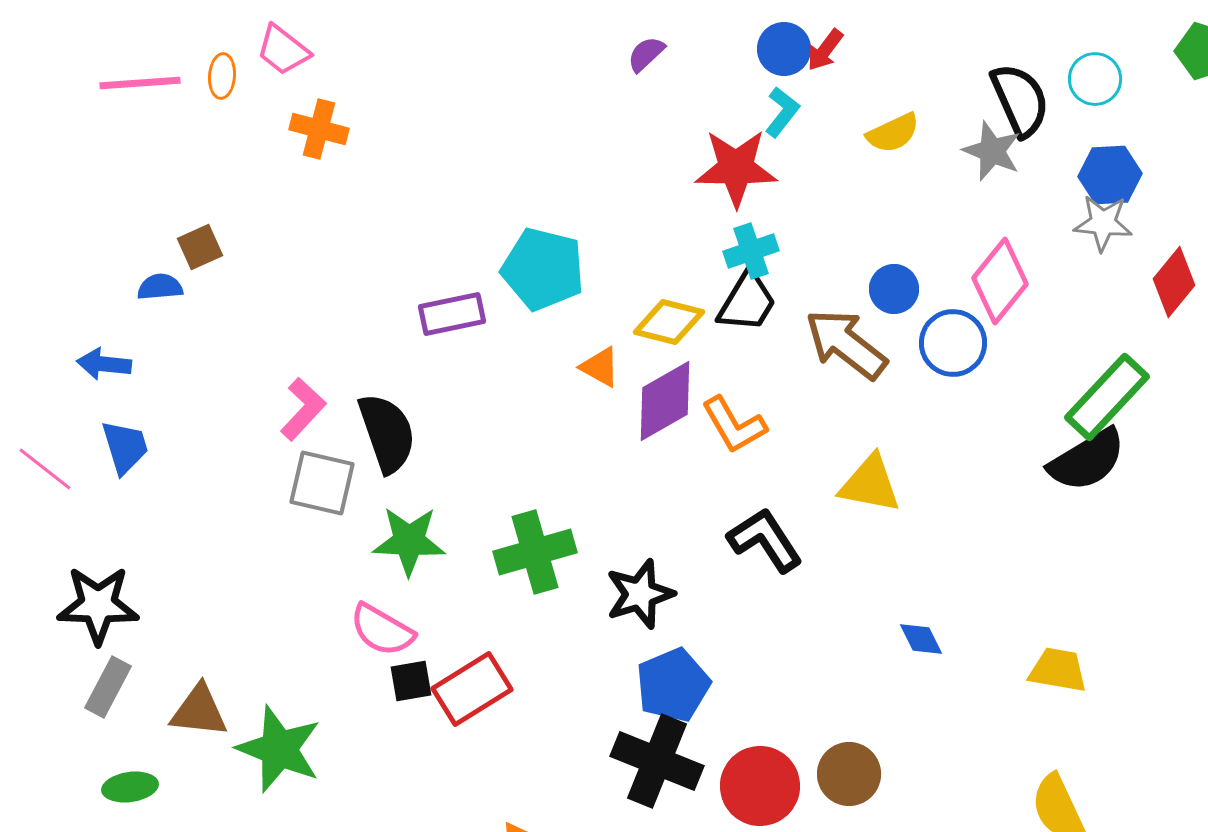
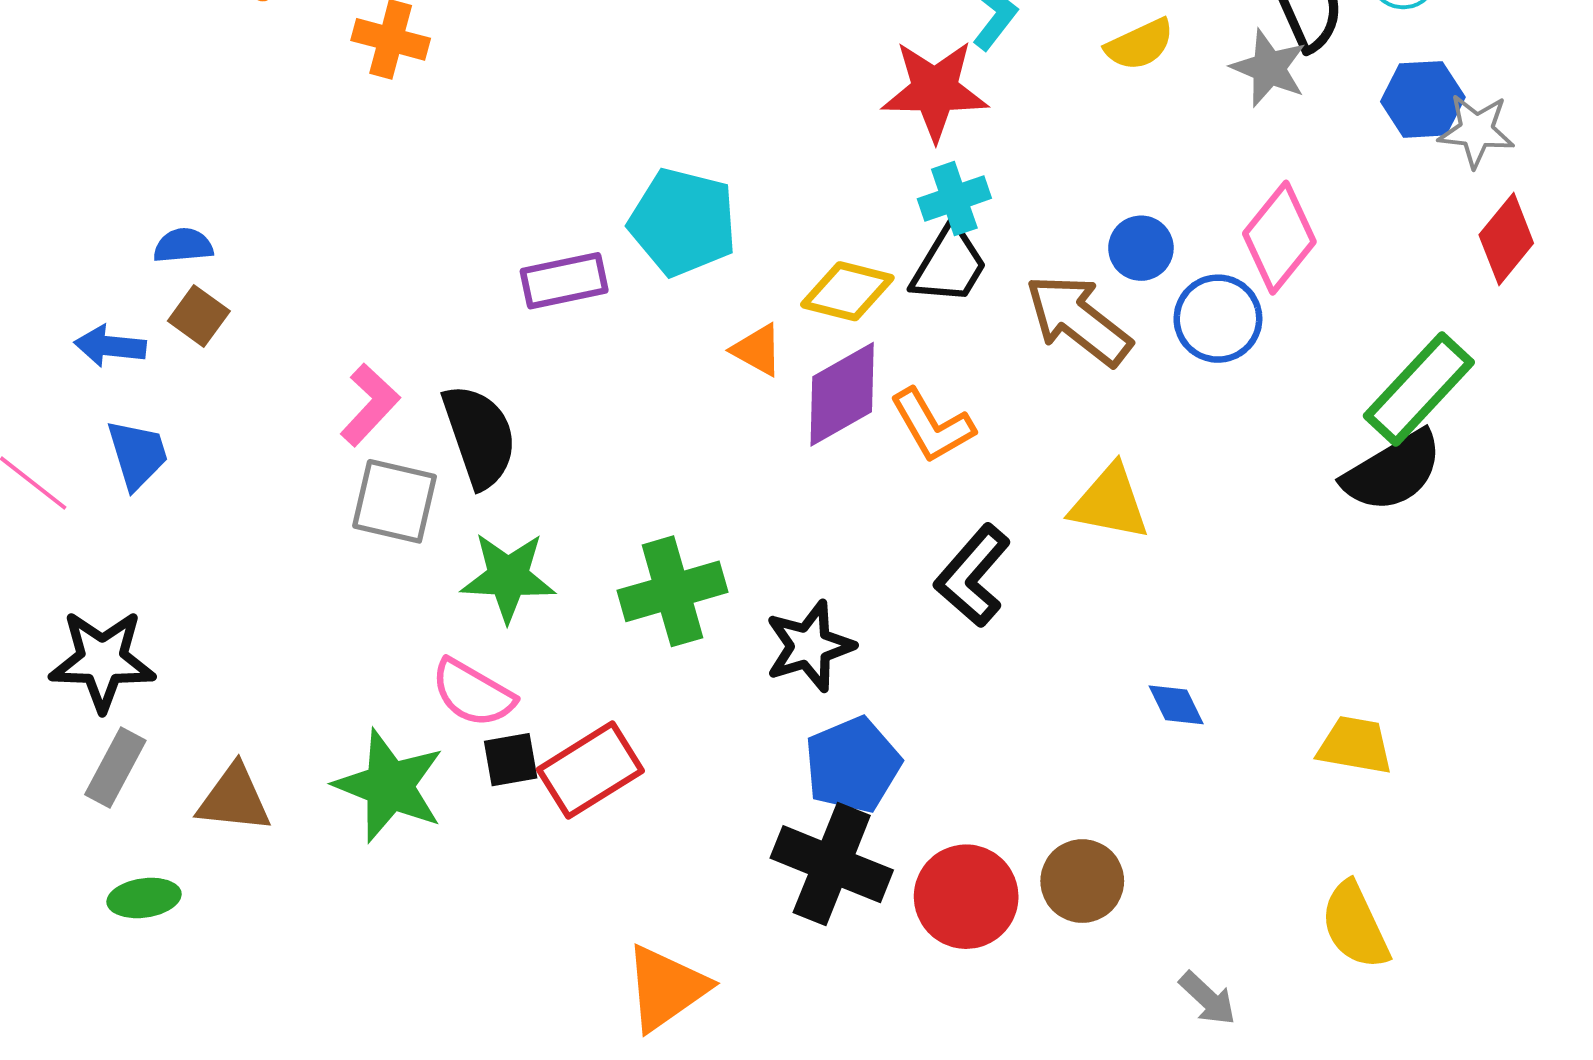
gray star: (1103, 223) -> (1476, 131), moved
brown square: (200, 247) -> (199, 316), moved, turned -30
black L-shape: (765, 540) -> (973, 576), turned -106
green star: (279, 749) -> (389, 786), moved

